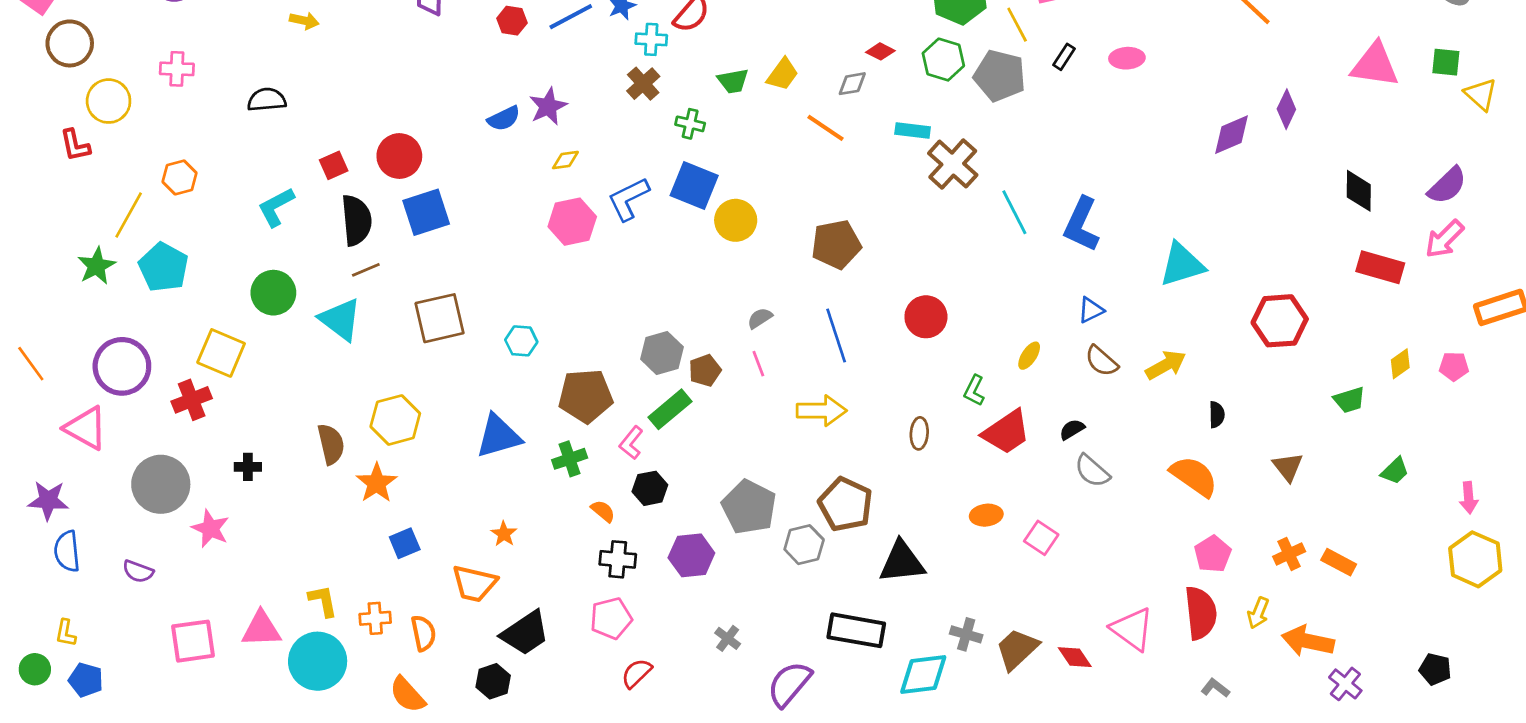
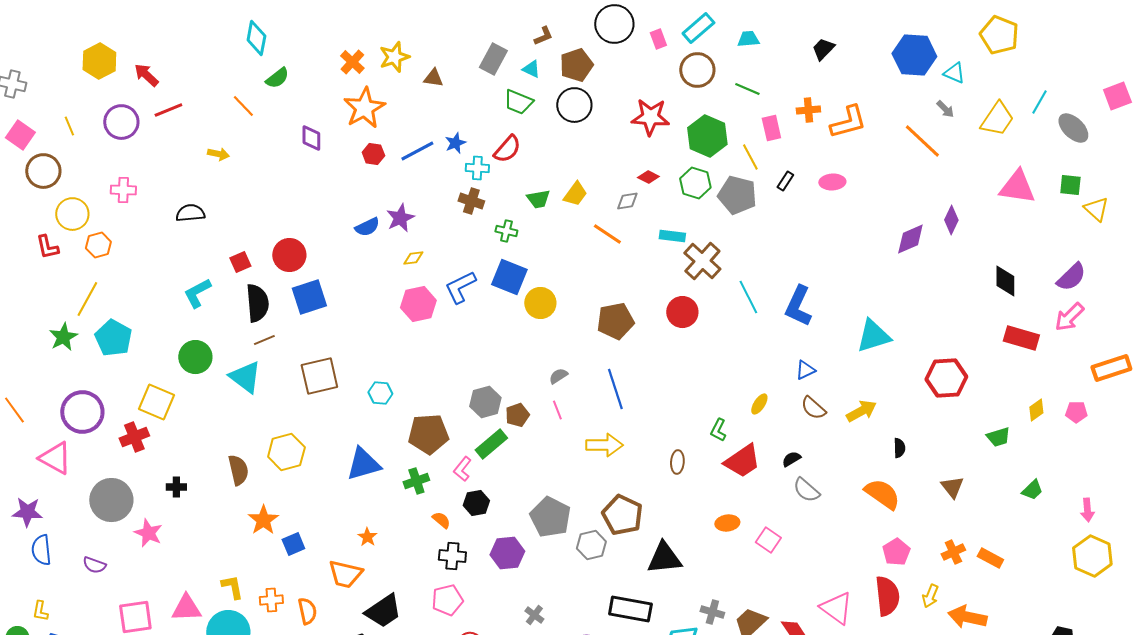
brown cross: (643, 84) -> (471, 201), turned -30
orange hexagon: (180, 177) -> (98, 245), moved
red circle: (926, 317) -> (682, 312), moved
orange star: (377, 483) -> (263, 520), moved

